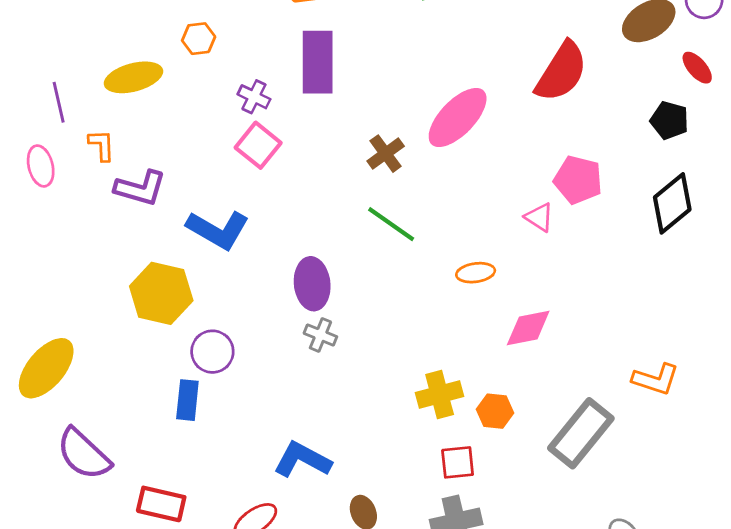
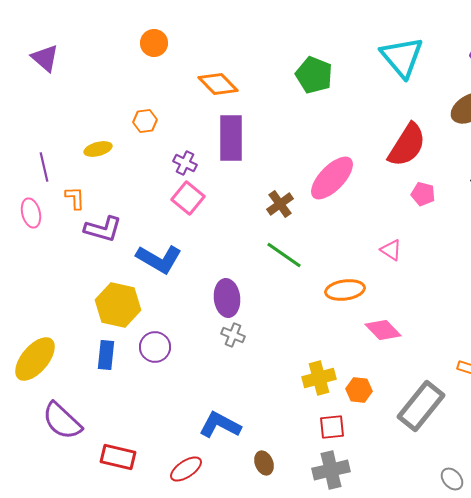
yellow ellipse: (133, 77) -> (98, 149), size x0.7
pink pentagon: (578, 180) -> (423, 194), moved, size x0.7
orange ellipse: (476, 273) -> (345, 290), size x1.4
pink diamond: (528, 328) -> (383, 330), turned 57
blue rectangle: (187, 400) -> (106, 355), moved

